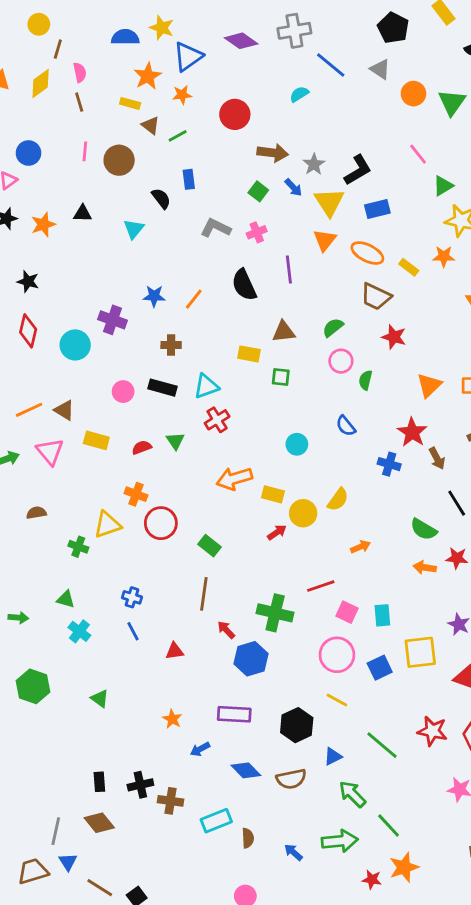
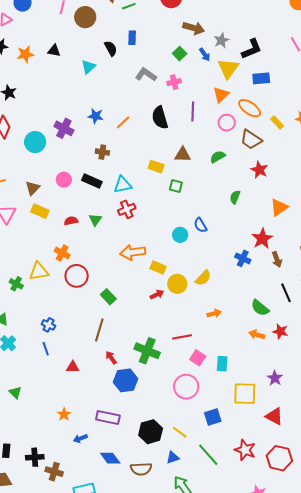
pink circle: (341, 361) -> (227, 123), moved
brown triangle: (64, 410) -> (33, 188), moved, turned 35
blue semicircle: (346, 426) -> (200, 225), moved
blue square: (380, 668) -> (213, 417), moved
yellow line: (337, 700) -> (180, 432), moved

